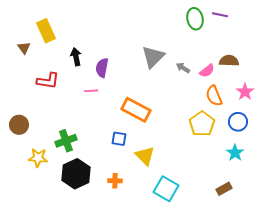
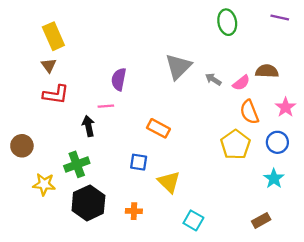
purple line: (220, 15) -> (280, 17), moved
brown triangle: (24, 48) -> (49, 65), moved
black arrow: (76, 57) -> (88, 126), moved
orange rectangle: (136, 110) -> (158, 128), size x0.7
cyan square: (166, 189) -> (193, 220), size x0.7

